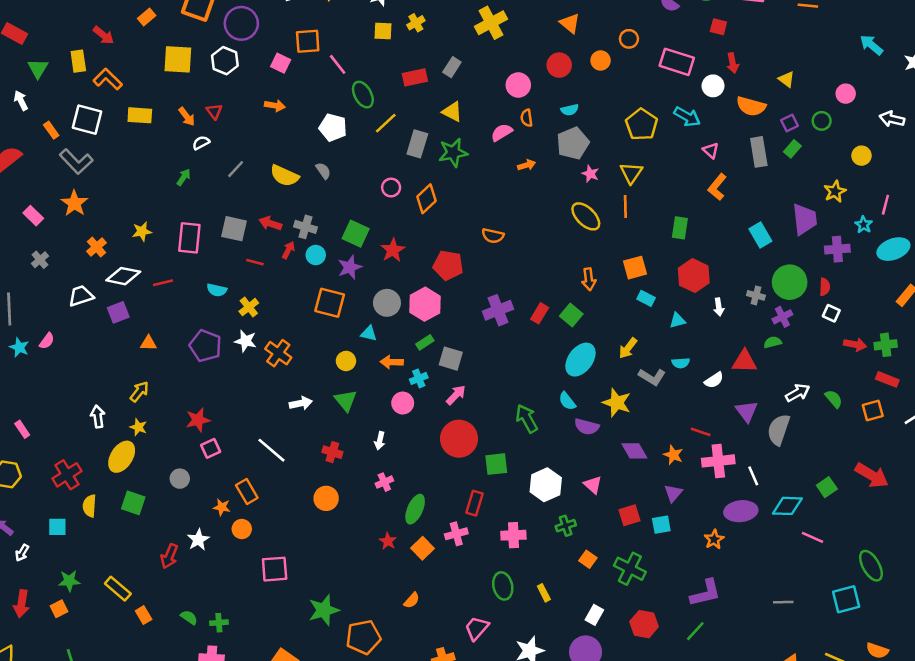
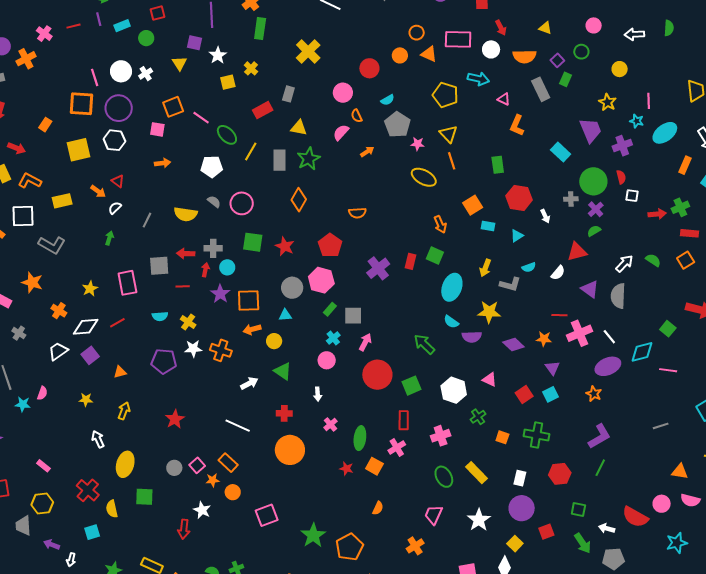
orange triangle: (570, 23) -> (429, 54), moved
gray L-shape: (76, 161) -> (52, 245), moved
pink circle: (391, 188) -> (242, 203), moved, size x1.5
red pentagon: (448, 265) -> (330, 245), turned -30
purple star: (350, 267) -> (220, 294), moved
orange arrow: (392, 362) -> (252, 329), moved
yellow star: (138, 427) -> (86, 400), moved
pink square: (211, 448) -> (197, 465), moved
orange circle: (326, 498) -> (290, 450), size x1.5
yellow rectangle: (544, 593) -> (477, 473), size x1.6

